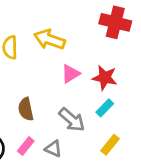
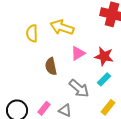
brown semicircle: (26, 109) -> (51, 66), moved

